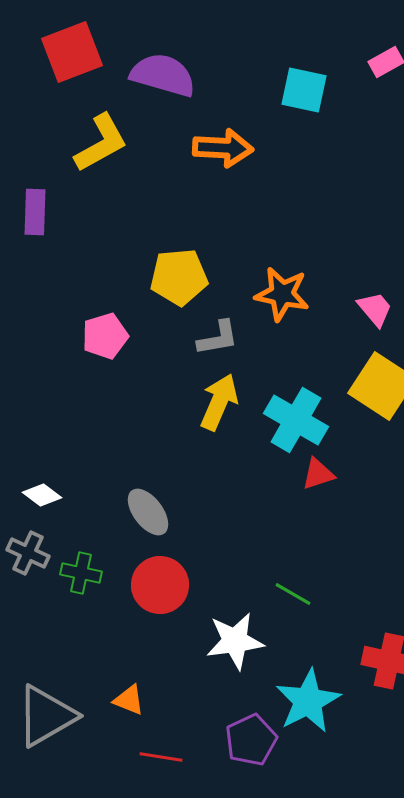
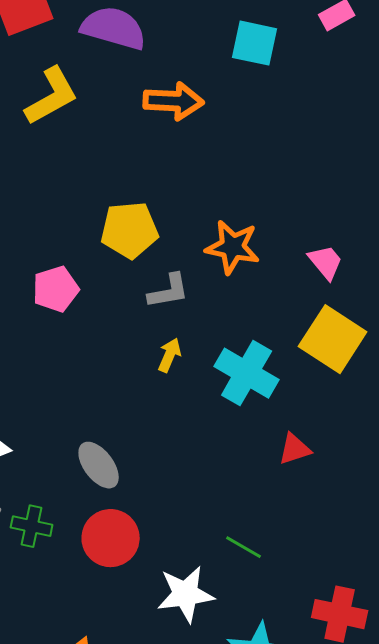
yellow arrow: (219, 402) -> (170, 355), size x0.6
red triangle: (318, 474) -> (295, 449), moved

